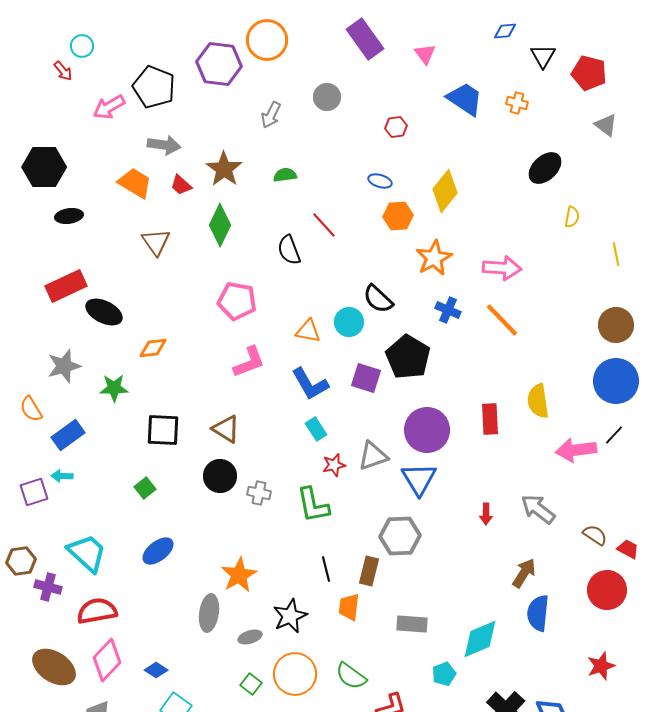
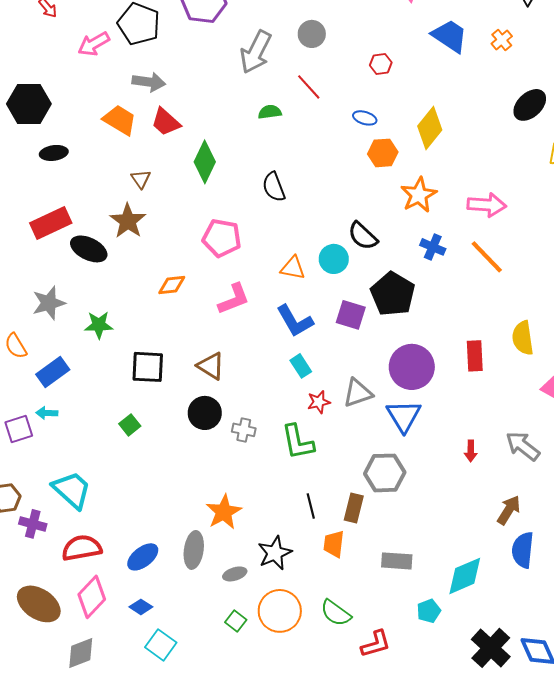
orange cross: (517, 103) -> (502, 40), turned 35
gray arrow: (271, 115) -> (256, 52), size x1.6
brown star: (224, 169) -> (128, 221), moved
red trapezoid: (181, 185) -> (166, 122), size x1.4
red line: (324, 225) -> (309, 87), moved
brown triangle: (156, 242) -> (141, 179), size x0.7
orange diamond: (153, 348) -> (172, 285), moved
blue ellipse: (158, 551) -> (143, 557), moved

